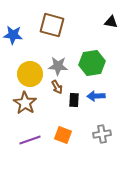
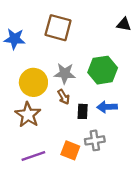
gray cross: (102, 134) -> (95, 140), moved

